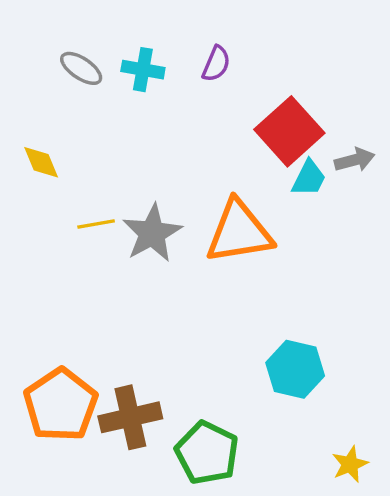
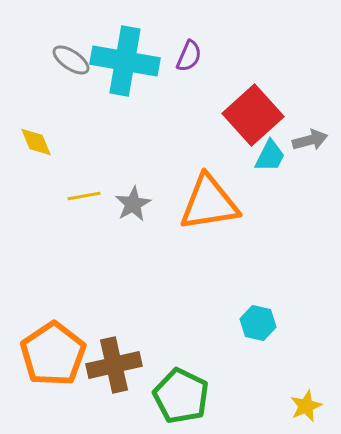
cyan cross: (143, 70) -> (125, 61), size x1.8
gray star: (152, 233) -> (133, 204), size x0.7
cyan hexagon: (295, 369) -> (258, 323), size x0.7

